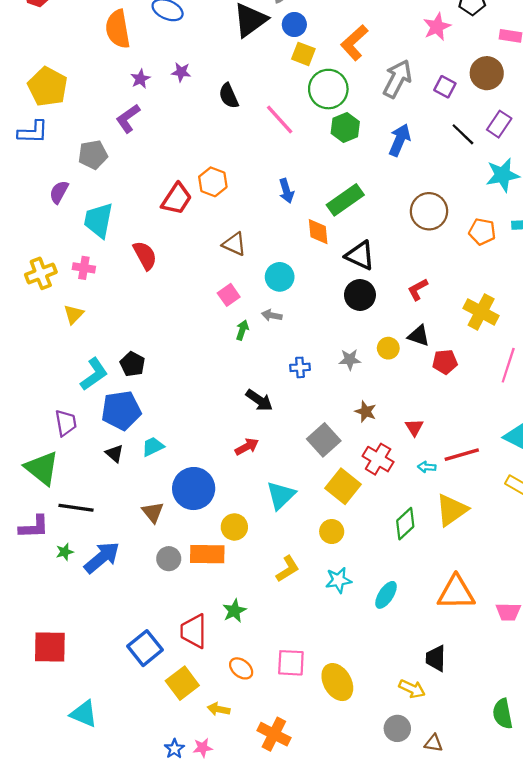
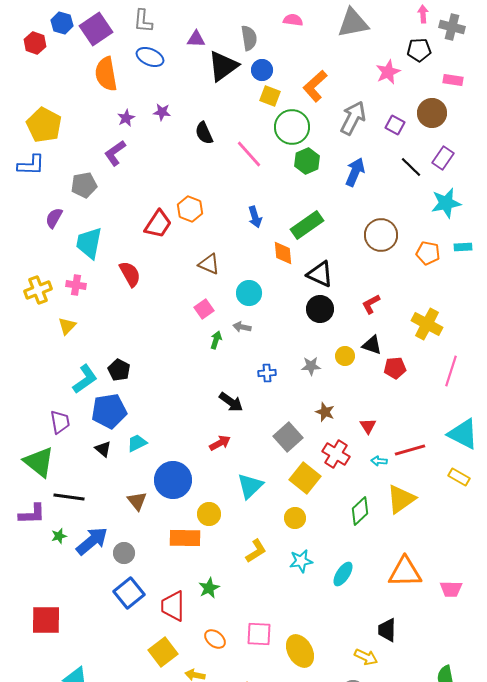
gray circle: (169, 559) -> (124, 553), moved
blue square: (145, 648) -> (129, 593), moved

